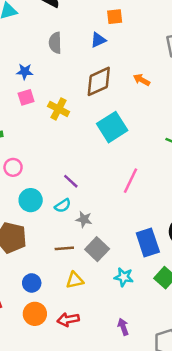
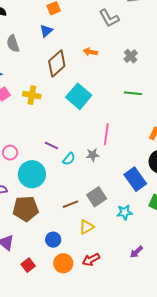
purple line: (71, 181) -> (51, 146), moved
cyan circle: (31, 200) -> (32, 174), size x1.4
cyan semicircle: (63, 206) -> (69, 159), moved
gray star: (84, 219) -> (93, 155), moved
gray square: (97, 249) -> (97, 197), turned 30
purple arrow: (123, 327) -> (136, 252), turned -96

